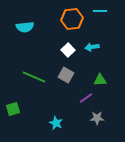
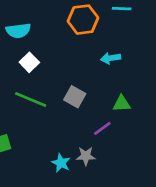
white square: (68, 50) -> (29, 62), moved
gray star: (97, 118) -> (86, 156), moved

